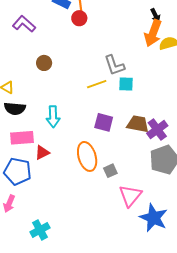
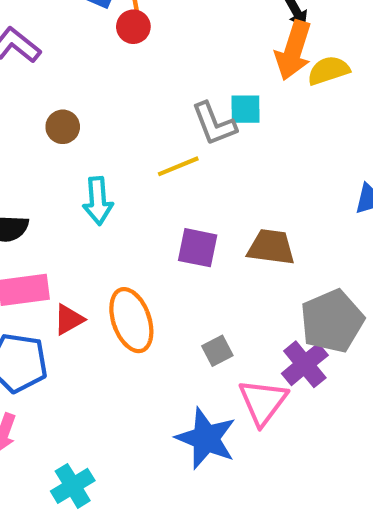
cyan square: (126, 84) -> (245, 109), moved
cyan arrow: (53, 117) -> (98, 201), moved
purple cross: (157, 130) -> (305, 364), moved
orange ellipse: (87, 156) -> (131, 320), moved
blue star: (154, 218) -> (206, 438), moved

